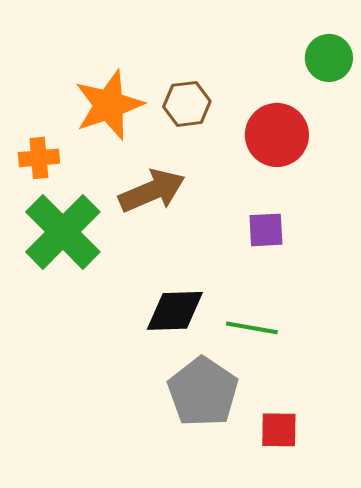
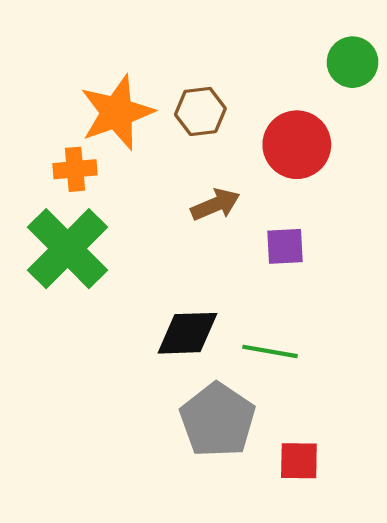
orange cross: (39, 158) -> (75, 169), moved
brown arrow: (152, 191) -> (215, 205), moved, size x0.7

